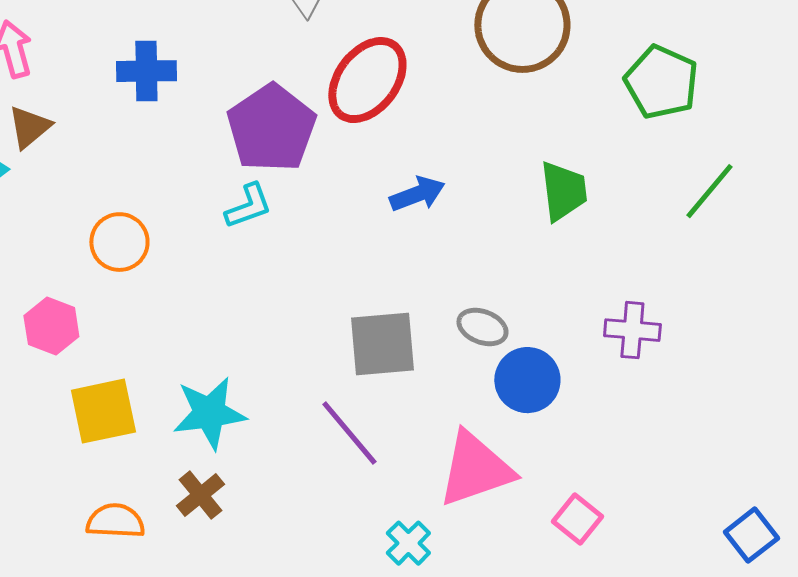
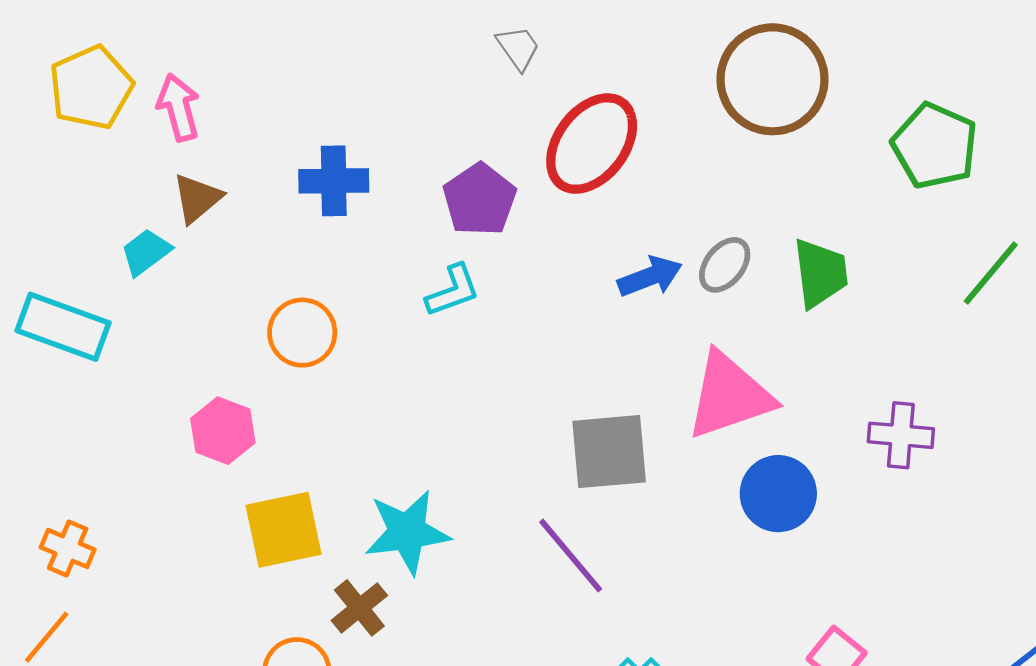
blue cross: (146, 71) -> (334, 181), moved
purple pentagon: (271, 128) -> (480, 200), size x0.7
gray ellipse: (482, 327) -> (725, 265), moved, turned -72
pink triangle: (475, 469) -> (729, 396), moved
brown cross: (200, 495) -> (359, 608), moved

